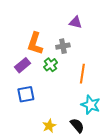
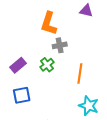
purple triangle: (76, 22) -> (86, 11), moved
orange L-shape: (35, 43) -> (49, 23), moved

